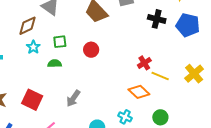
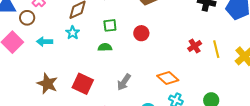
cyan star: (33, 47) -> (73, 33), moved
yellow line: (160, 76) -> (216, 49), moved, turned 54
orange diamond: (139, 92) -> (168, 78), moved

